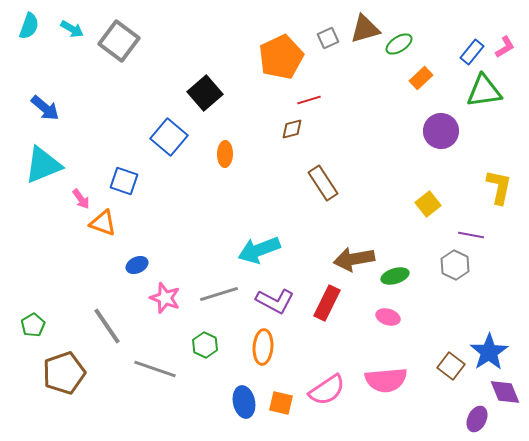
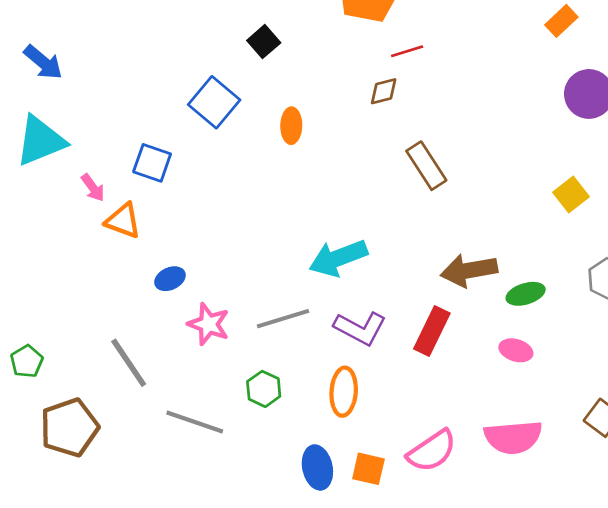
black square: (205, 93) -> (264, 42), size x0.7

